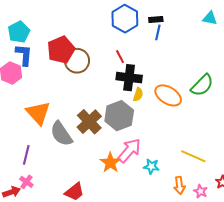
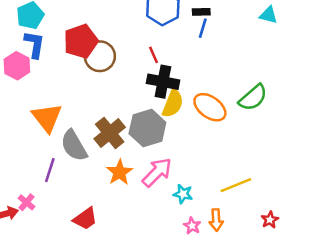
yellow semicircle: (138, 95) -> (173, 104), size x1.6
purple line: (26, 155) -> (50, 170), moved
yellow line: (193, 156) -> (236, 185), turned -50
orange star: (110, 163) -> (120, 172), moved
pink star: (200, 191) -> (192, 226), moved

